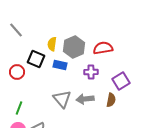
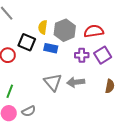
purple square: (121, 81) -> (103, 55), moved
brown semicircle: (111, 100) -> (110, 86), moved

